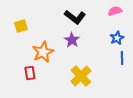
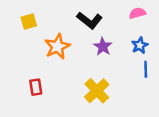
yellow square: (21, 26) -> (29, 21), moved
purple star: (72, 40) -> (103, 47), moved
orange star: (43, 52) -> (57, 47), moved

